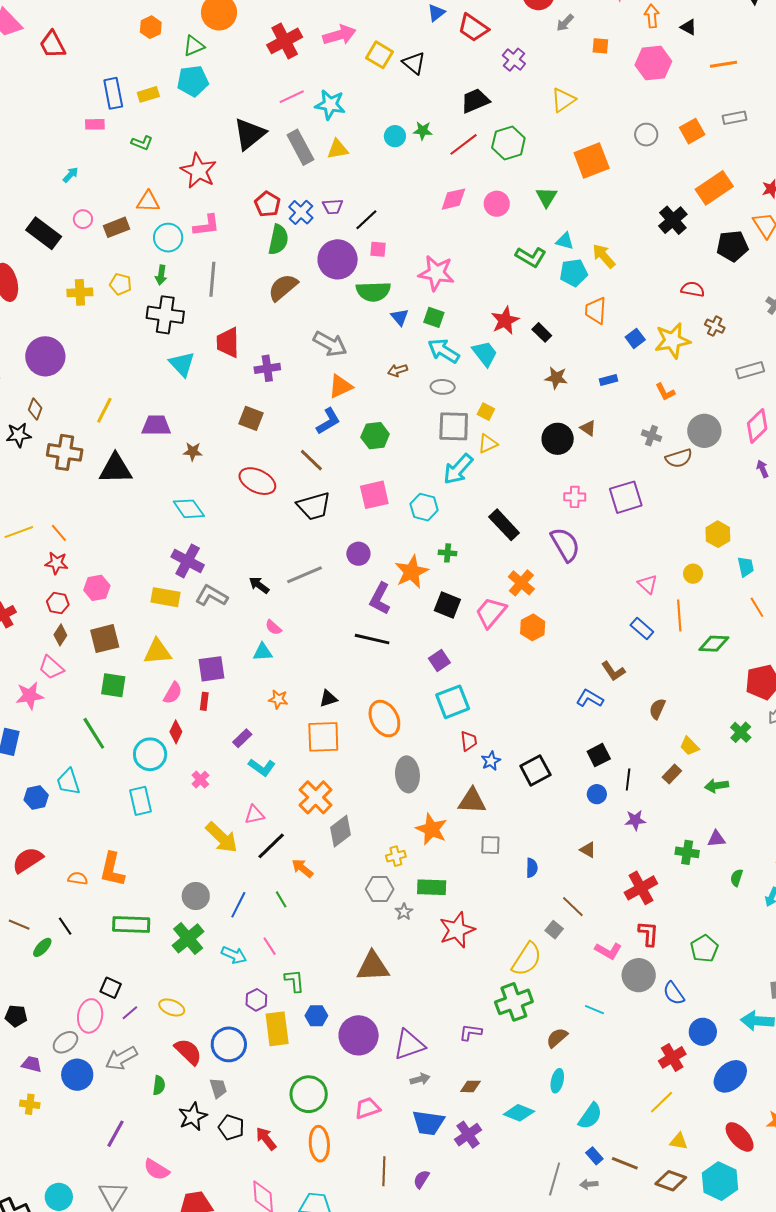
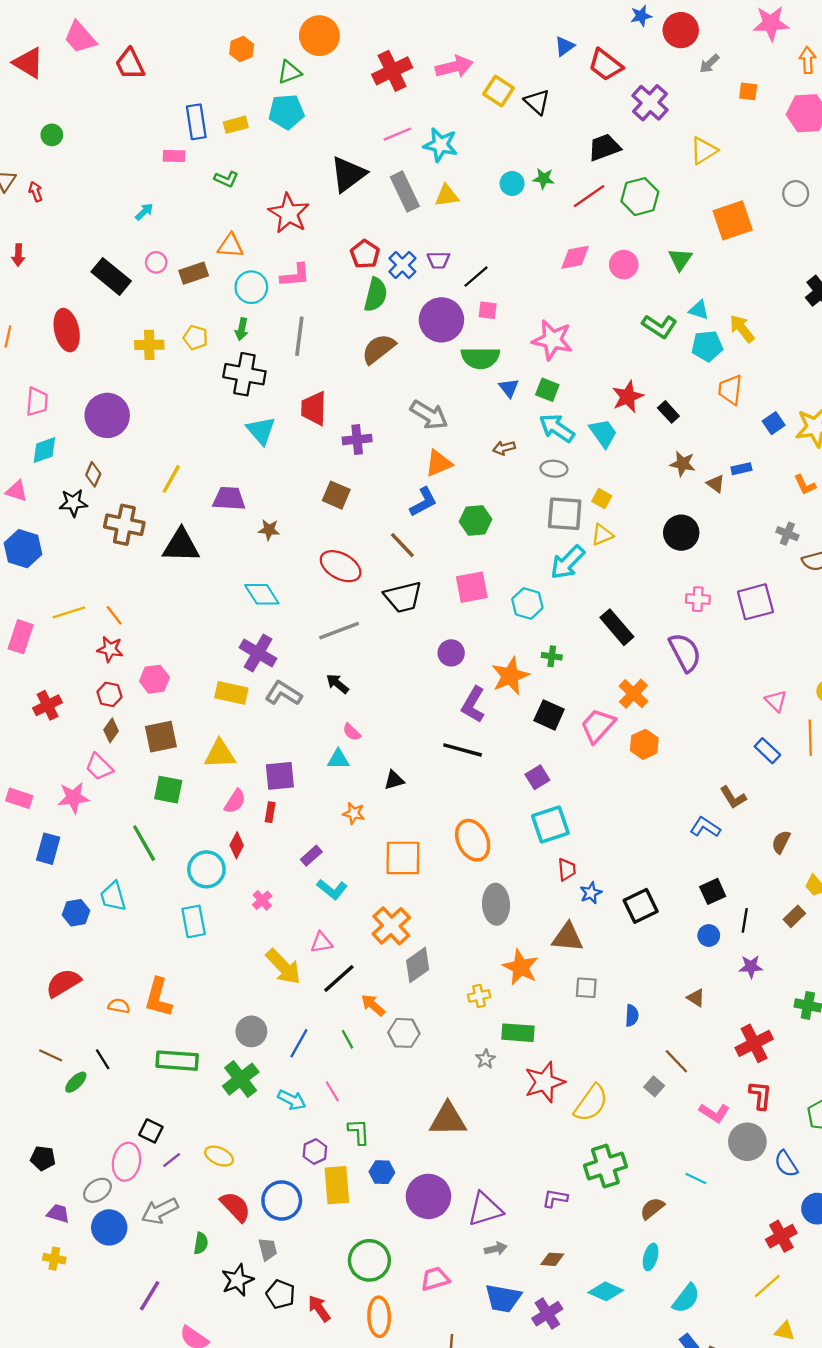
purple cross: (514, 60) -> (650, 103), size x1.4
brown triangle: (588, 428) -> (716, 484), moved
gray line: (305, 575) -> (339, 631), moved
black triangle: (328, 699) -> (394, 780), moved
gray hexagon: (380, 889) -> (404, 1033), moved
yellow semicircle: (527, 959) -> (591, 1103), moved

